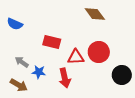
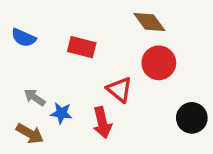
red rectangle: (52, 42) -> (82, 47), moved
red circle: (99, 52) -> (159, 63), moved
red triangle: (76, 57) -> (119, 90), turned 42

